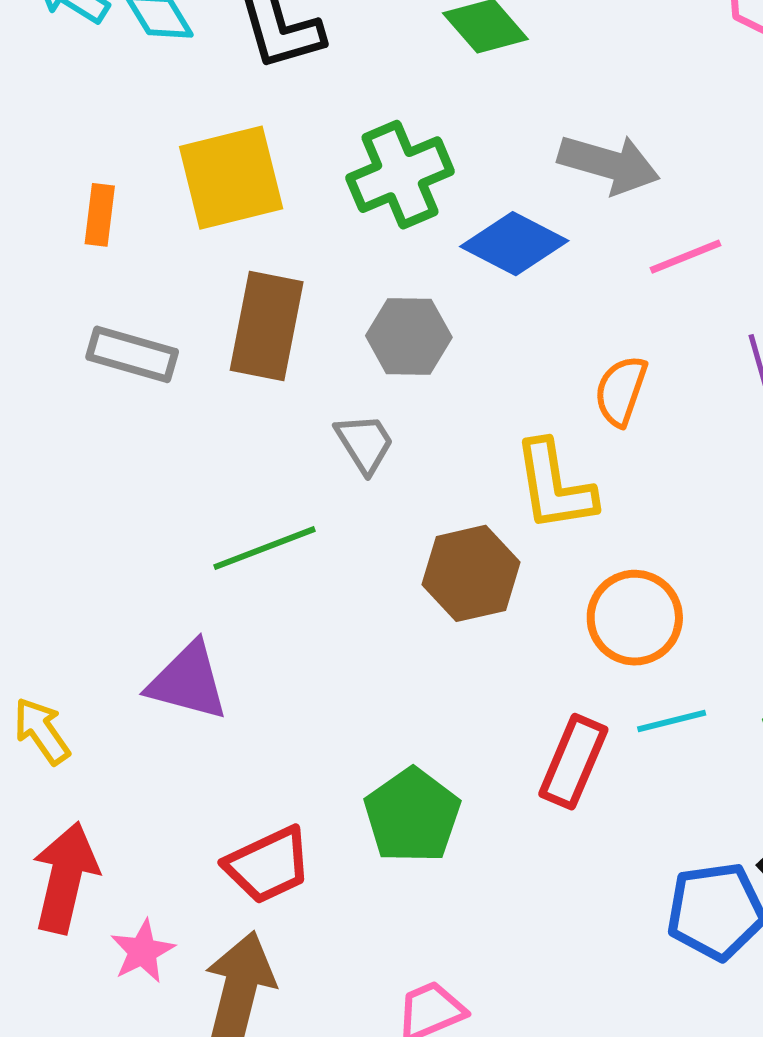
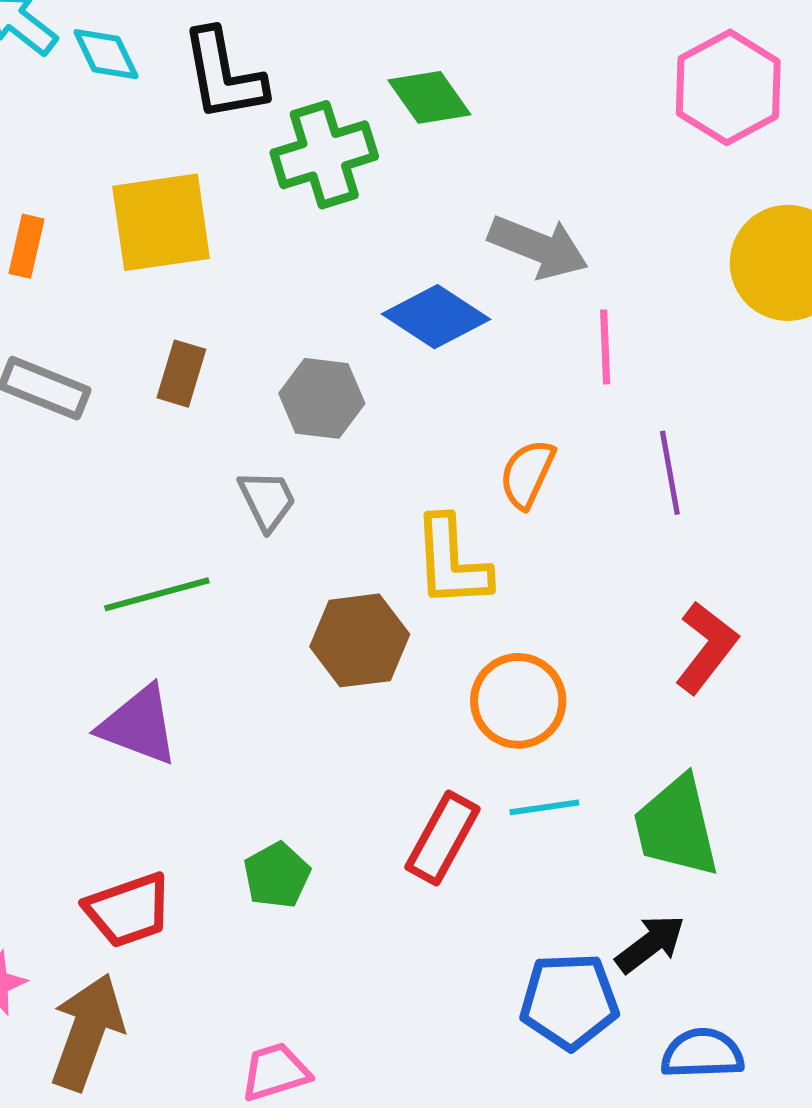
green cross: (400, 175) -> (324, 155), moved
pink line: (685, 257) -> (605, 347), turned -76
brown rectangle: (267, 326) -> (181, 374), size x0.6
purple triangle: (188, 681) -> (139, 725), moved
green pentagon: (412, 816) -> (277, 875), size x0.7

